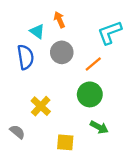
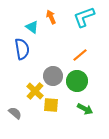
cyan L-shape: (110, 33) -> (84, 17), moved
gray circle: (62, 52) -> (53, 76), moved
yellow square: (65, 142) -> (51, 105), moved

